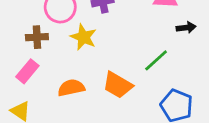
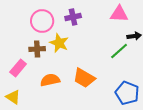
brown cross: (37, 37) -> (37, 49), moved
green line: (156, 60) -> (119, 51), moved

